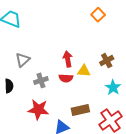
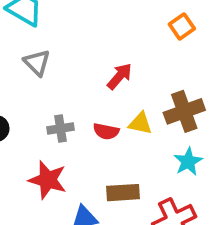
red arrow: (68, 59) -> (120, 76), moved, turned 42
gray triangle: (23, 60) -> (37, 63), moved, turned -42
brown cross: (107, 61) -> (184, 111), size x1.5

